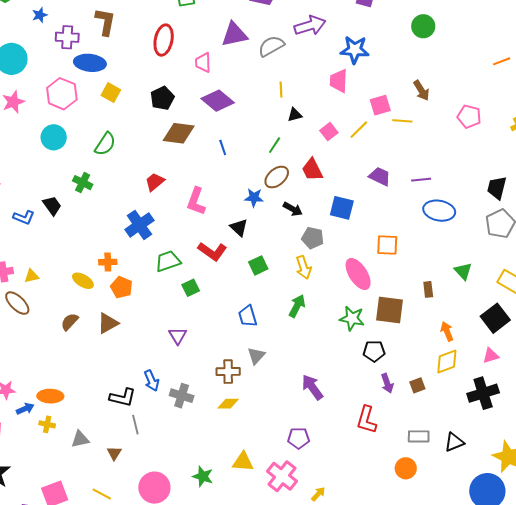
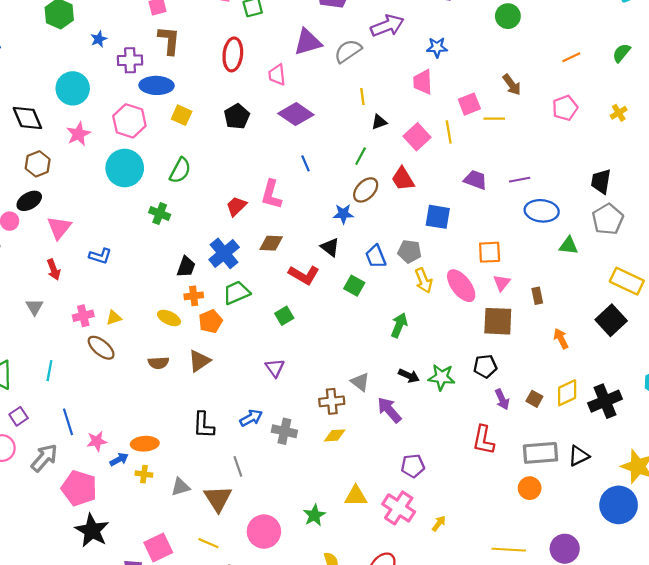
blue star: (355, 50) -> (437, 47), size x0.7
orange line: (502, 61) -> (571, 57), moved
pink pentagon: (469, 116) -> (565, 108), turned -30
yellow line: (359, 130) -> (449, 132), turned -50
pink square: (329, 132) -> (417, 137), size x1.4
brown diamond: (179, 133) -> (271, 243), moved, size x0.7
cyan circle: (54, 137) -> (125, 168), size x1.4
pink L-shape: (196, 201) -> (271, 194), moved
black trapezoid: (52, 206) -> (186, 267), moved, turned 60
black arrow: (293, 209) -> (409, 376), moved
green trapezoid: (168, 261) -> (236, 293), moved
green square: (258, 265) -> (354, 286), turned -30
yellow arrow: (304, 267) -> (424, 281), moved
green triangle: (463, 271) -> (569, 246), moved, turned -36
orange pentagon: (121, 287) -> (211, 321), turned 30
blue trapezoid: (248, 316) -> (376, 256), moved
green star: (352, 318) -> (442, 377), moved
brown semicircle: (70, 322) -> (158, 363), turned -132
gray triangle: (256, 356) -> (360, 382), turned -30
pink triangle: (491, 356) -> (502, 283), moved, turned -30
yellow diamond: (447, 361) -> (567, 393), moved
blue arrow: (152, 381) -> (251, 418), turned -90
brown square: (417, 385) -> (534, 399), turned -35
purple arrow: (312, 387) -> (389, 410), moved
black L-shape: (123, 397) -> (204, 425), moved, turned 84
gray rectangle: (419, 436) -> (540, 453), size x1.5
brown triangle: (114, 453) -> (218, 499), size x1.8
green star: (203, 476) -> (314, 515), turned 30

